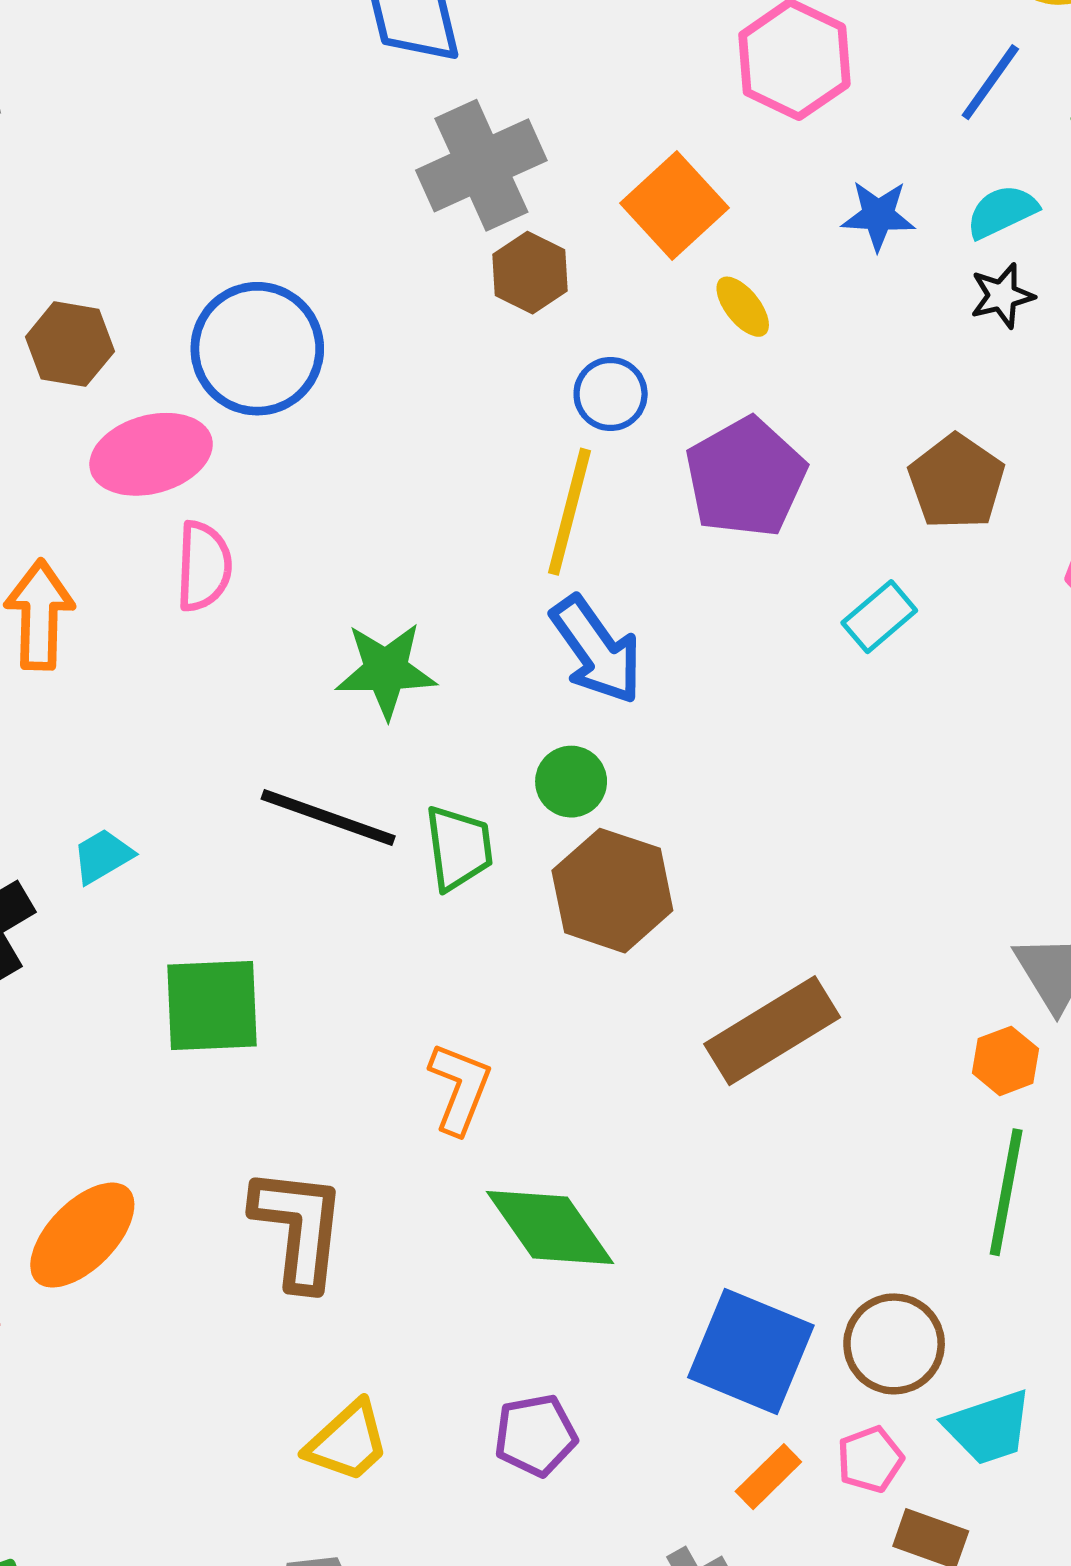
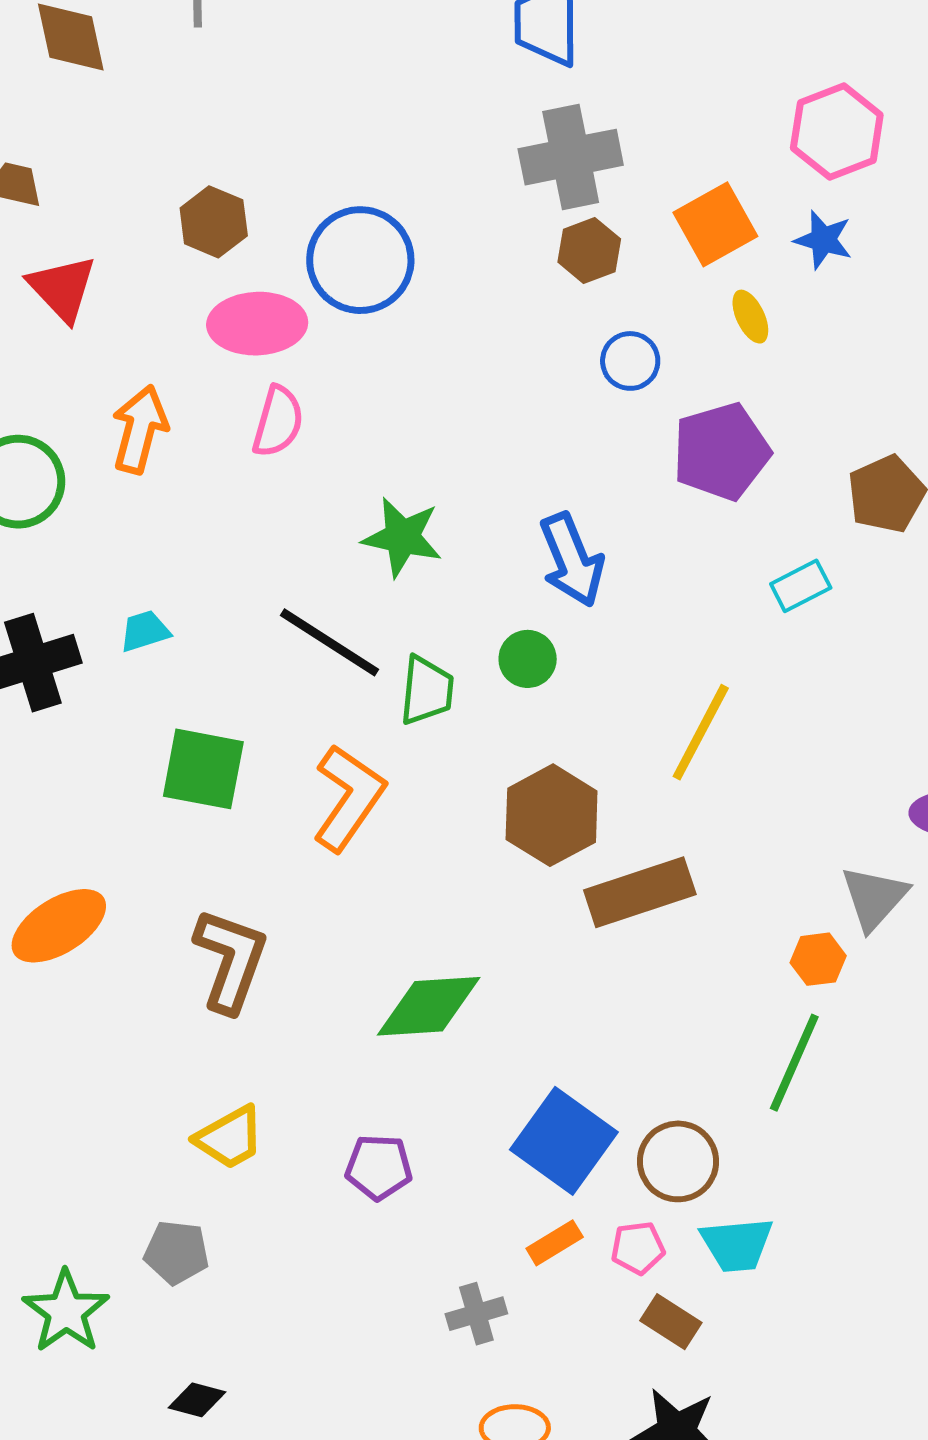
blue star: (878, 215) -> (823, 240), moved
yellow line: (569, 512) -> (701, 732), moved
brown hexagon: (612, 891) -> (552, 815), moved
orange L-shape: (460, 1088) -> (349, 798), moved, size x1.4
green diamond: (550, 1228) -> (429, 1006), turned -72

